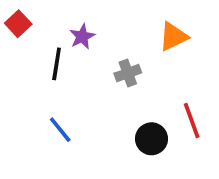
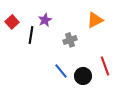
red square: (18, 24) -> (12, 22), moved
blue line: (60, 130) -> (61, 71), moved

